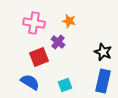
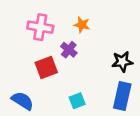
black star: (103, 52) -> (122, 62), turned -30
blue semicircle: (30, 82) -> (22, 101), moved

